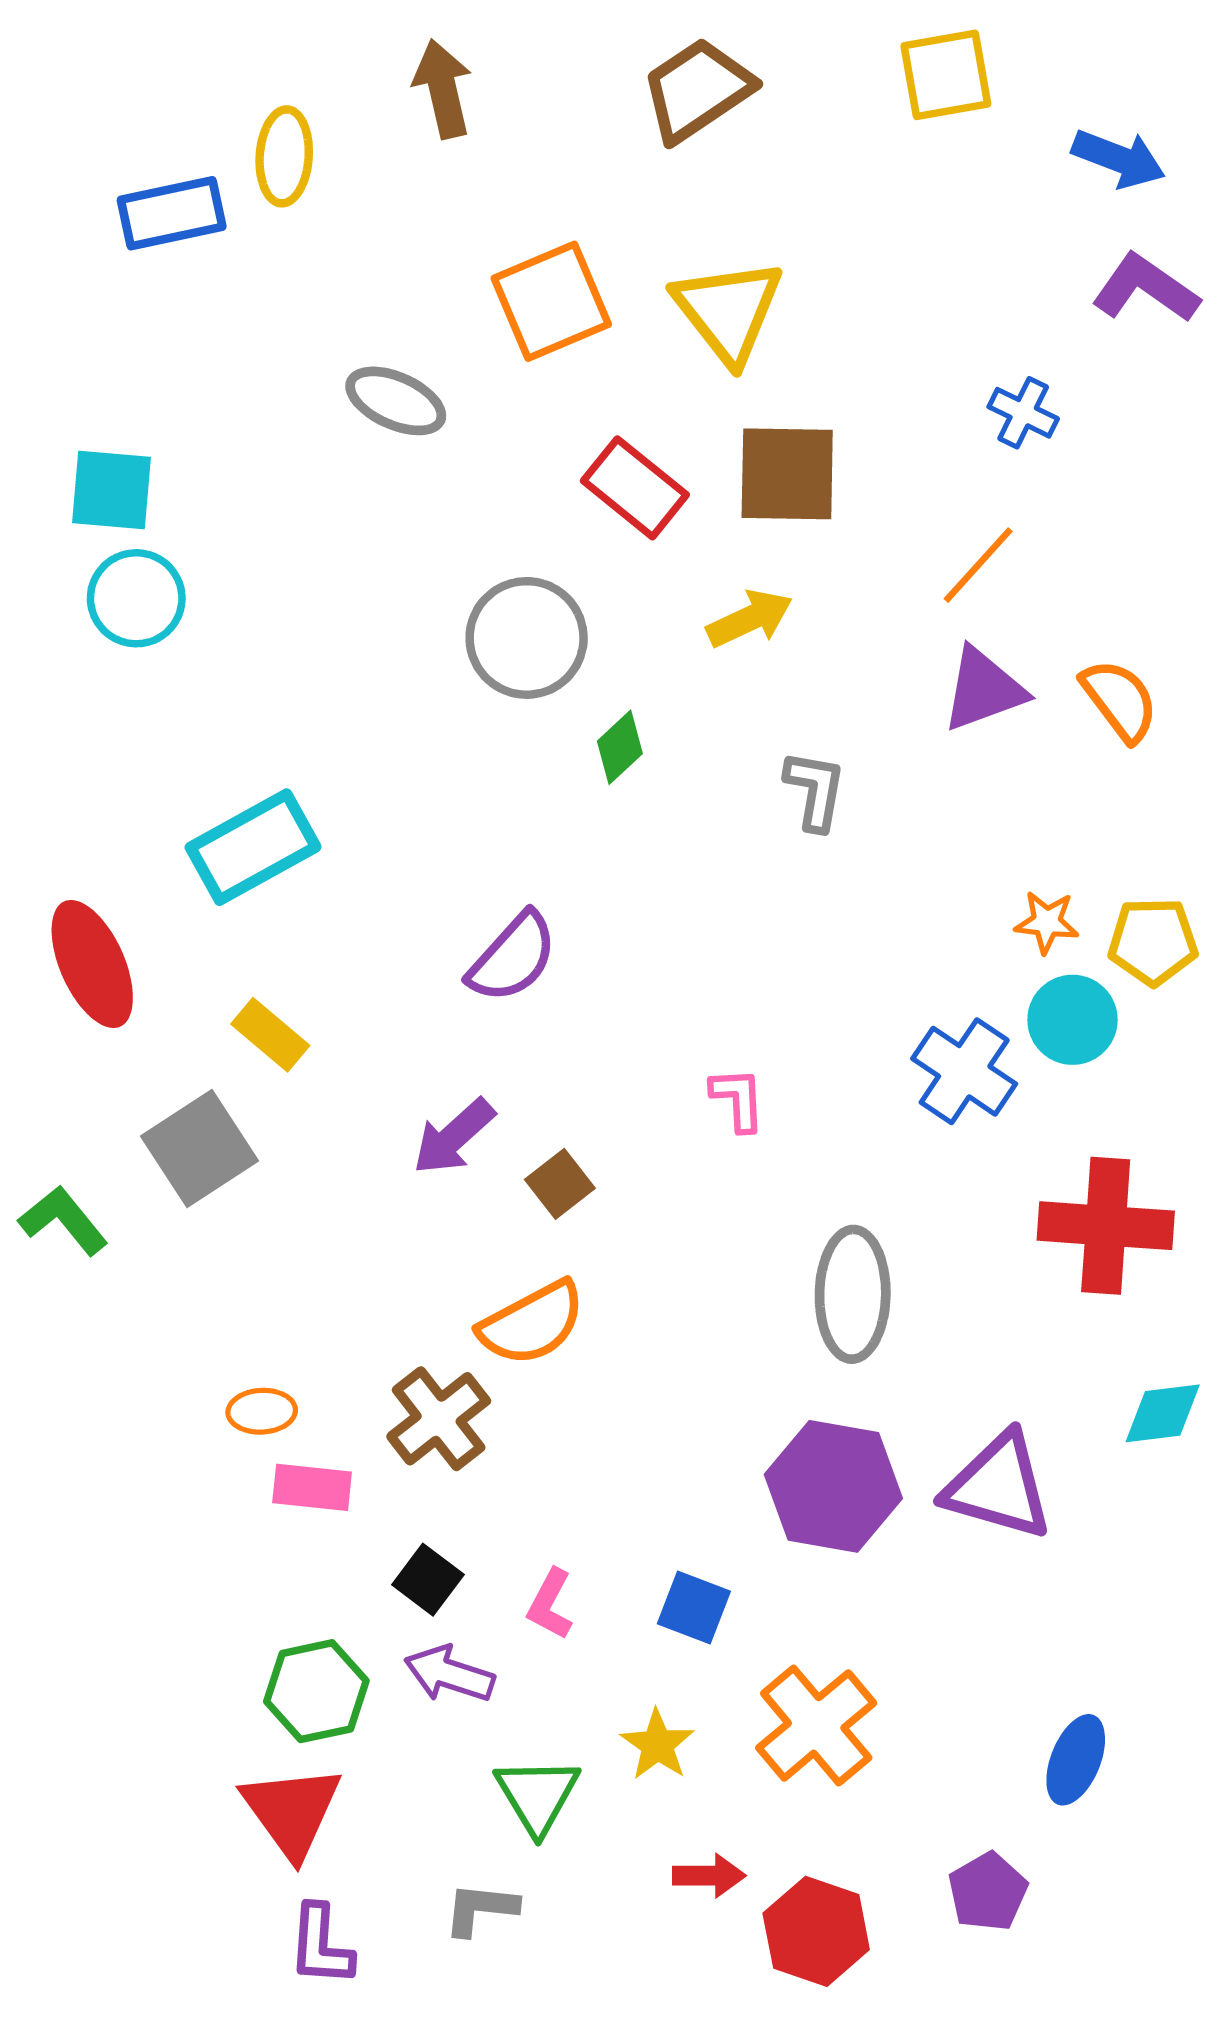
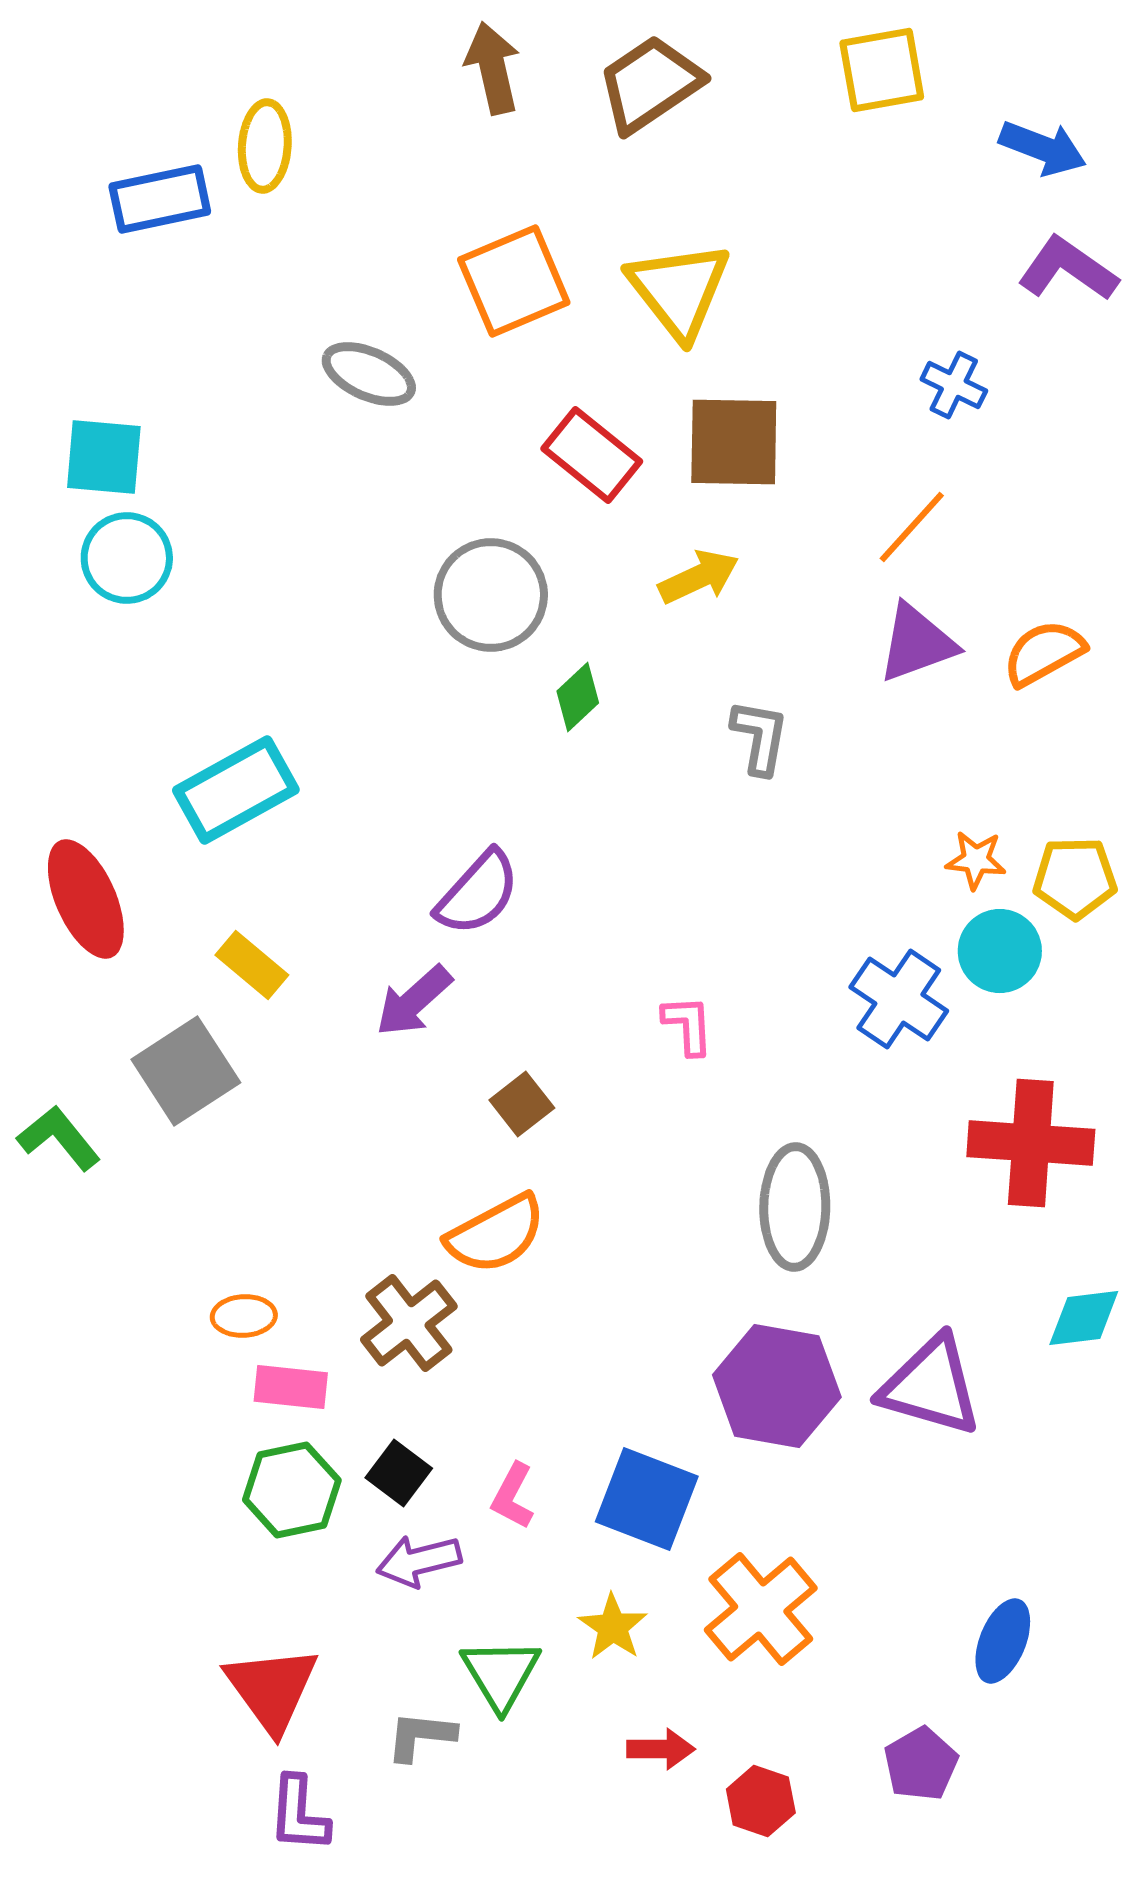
brown arrow: (443, 89) -> (493, 68), moved
orange semicircle: (1120, 700) -> (1044, 653), turned -82
purple arrow: (454, 1137) -> (414, 1001), moved
blue square: (694, 1607) -> (647, 1499), size x1.5
purple arrow: (449, 1674) -> (419, 1561), turned -32
green hexagon: (316, 1691) -> (292, 1490), moved
gray L-shape: (480, 1909) -> (421, 1736), moved
red hexagon: (816, 1931) -> (761, 1801), size x0.7

